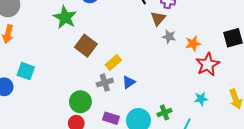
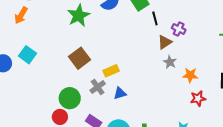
brown square: (86, 46) -> (80, 58), moved
red star: (208, 64) -> (198, 98), size x0.7
gray cross: (105, 83) -> (98, 87), turned -35

